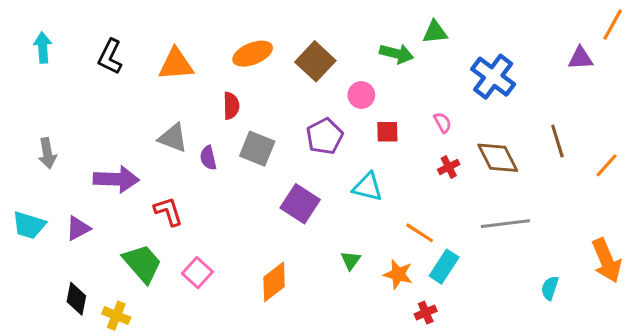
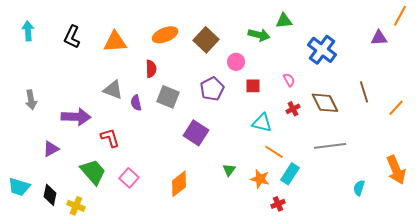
cyan triangle: (367, 187) -> (262, 123), moved
cyan trapezoid: (29, 225) -> (19, 187), moved

